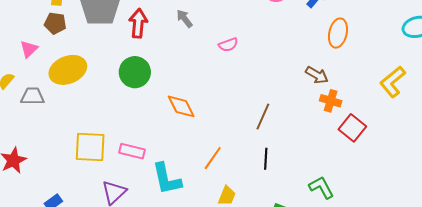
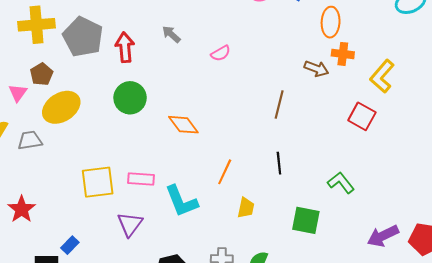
brown pentagon: (55, 23) -> (42, 74), moved, turned -30
yellow L-shape: (393, 82) -> (382, 76), moved
orange cross: (331, 101) -> (343, 54), moved
brown line: (263, 116) -> (279, 105), moved

